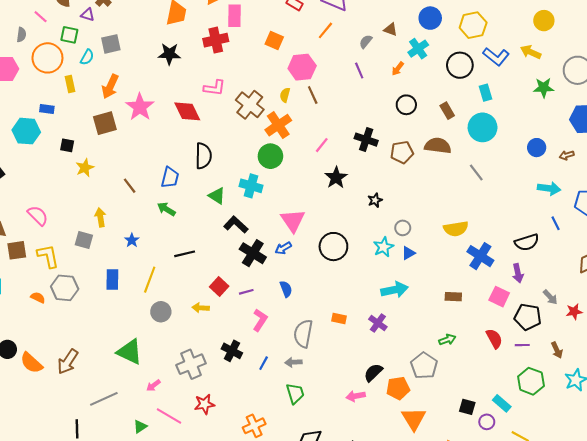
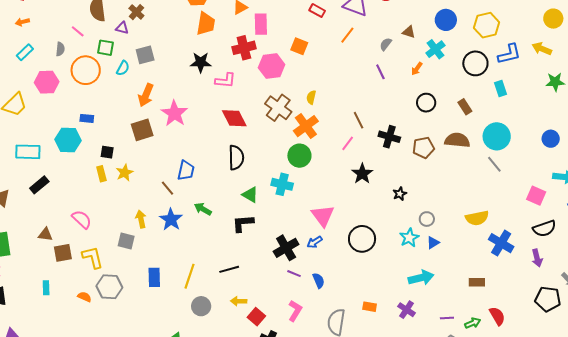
blue L-shape: (496, 57) -> (509, 54), turned -50
pink hexagon: (302, 67) -> (272, 66), moved
yellow rectangle: (70, 84) -> (101, 174), moved
pink L-shape: (214, 88) -> (225, 80), moved
brown line: (313, 95) -> (359, 120), moved
red diamond: (187, 111) -> (234, 118), moved
cyan circle: (483, 127) -> (497, 136), moved
blue trapezoid: (170, 178) -> (186, 171), moved
black L-shape: (236, 225) -> (243, 223), moved, turned -45
blue star: (132, 240) -> (171, 219), moved, size x1.6
black cross: (253, 253) -> (286, 248), turned 30
black line: (185, 254) -> (229, 269), moved
red square: (219, 287) -> (256, 317), moved
purple line: (246, 292) -> (294, 274), moved, turned 40
pink square: (499, 297) -> (536, 196), moved
red semicircle: (494, 339) -> (497, 316), moved
purple line: (522, 345) -> (447, 318), moved

